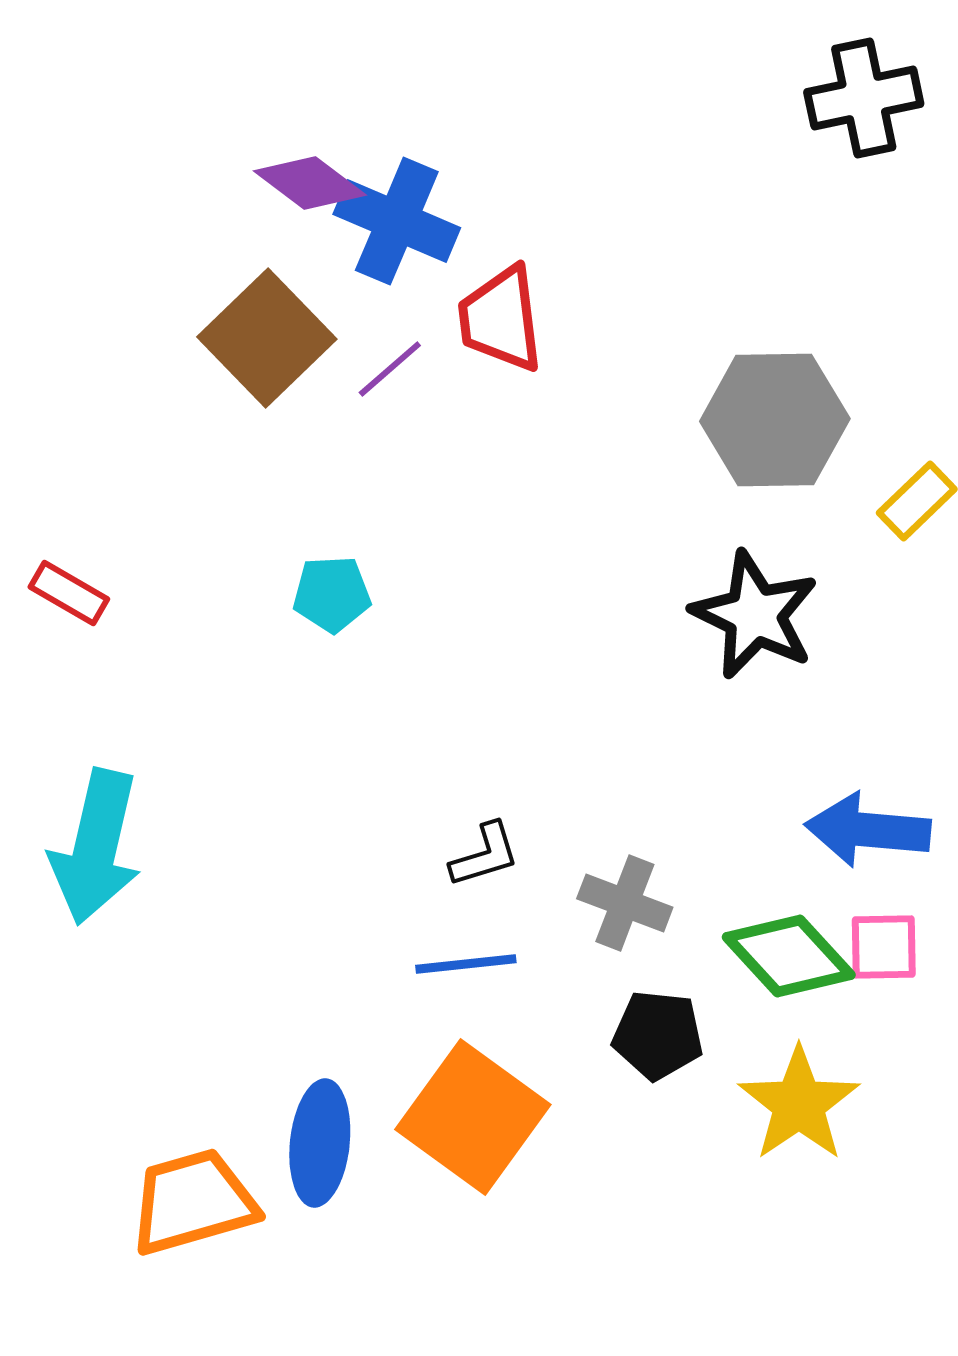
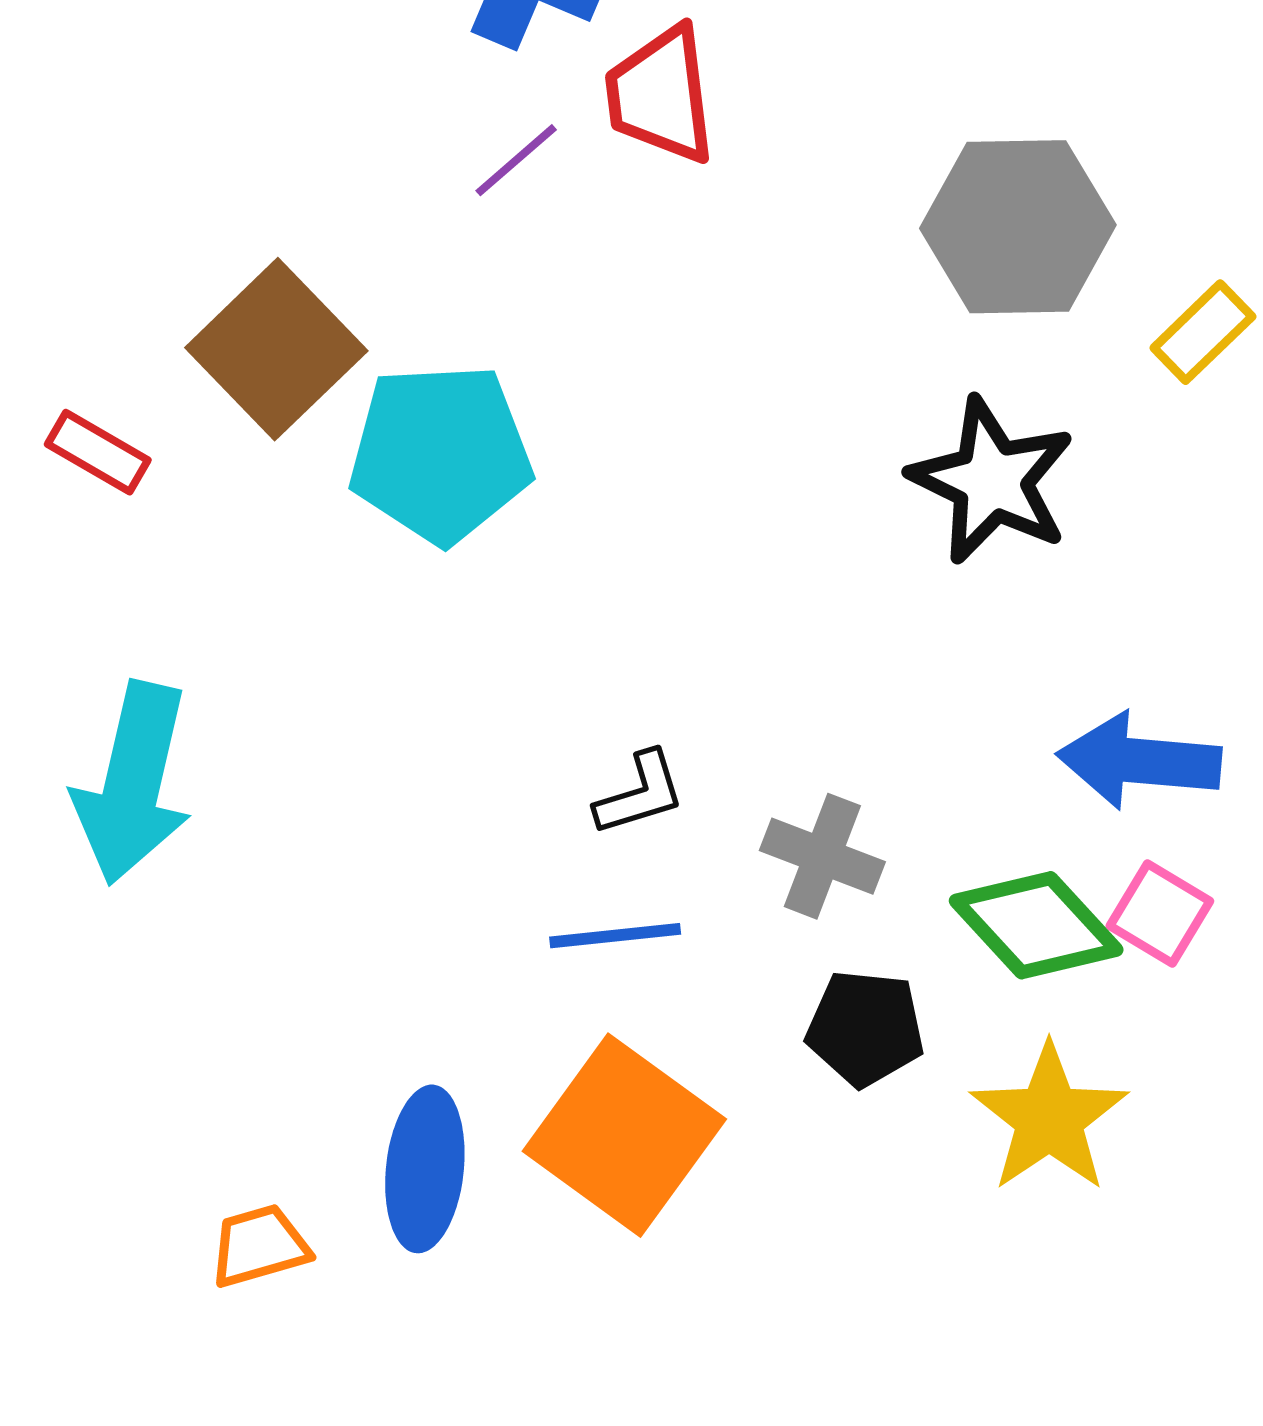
brown square: (267, 338) -> (276, 349), moved
cyan pentagon: (332, 594) -> (441, 453), size x1.8
pink square: (884, 947) -> (1160, 913), turned 32
orange trapezoid: (193, 1202) -> (259, 1246), size x0.6

